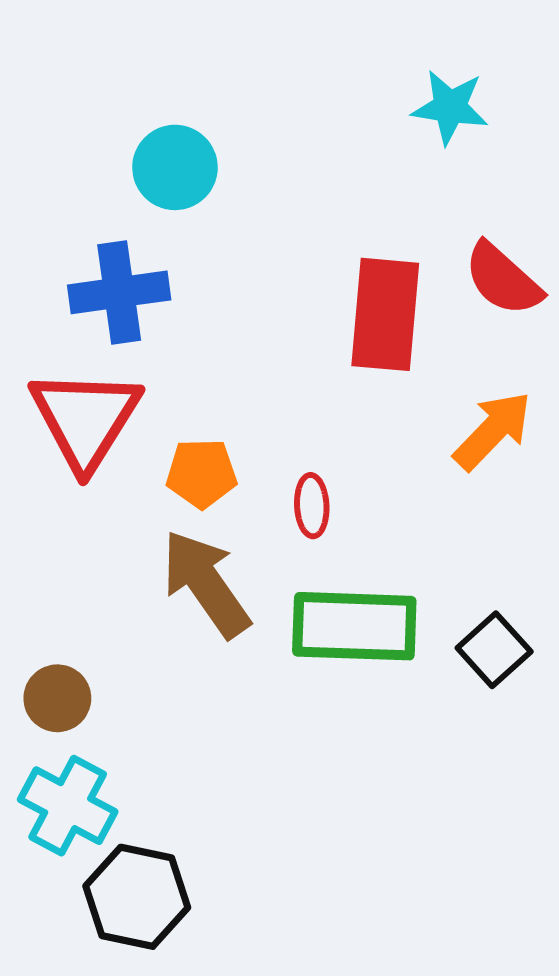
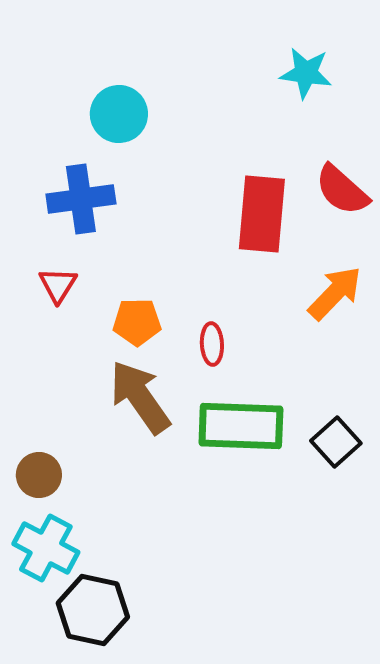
red triangle: (85, 419) -> (58, 285), size x0.5

